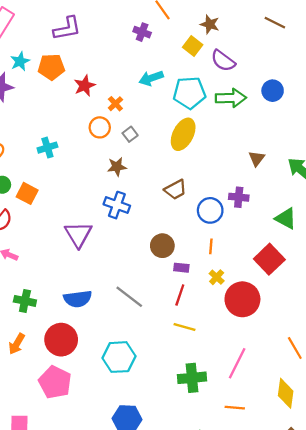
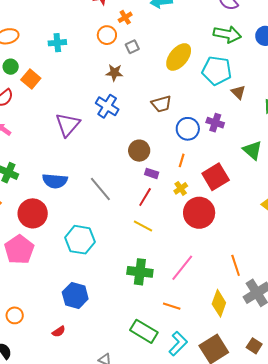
cyan pentagon: (189, 93) -> (217, 71), moved
brown triangle: (257, 158) -> (238, 92), turned -35
red square: (269, 259) -> (216, 177), moved

